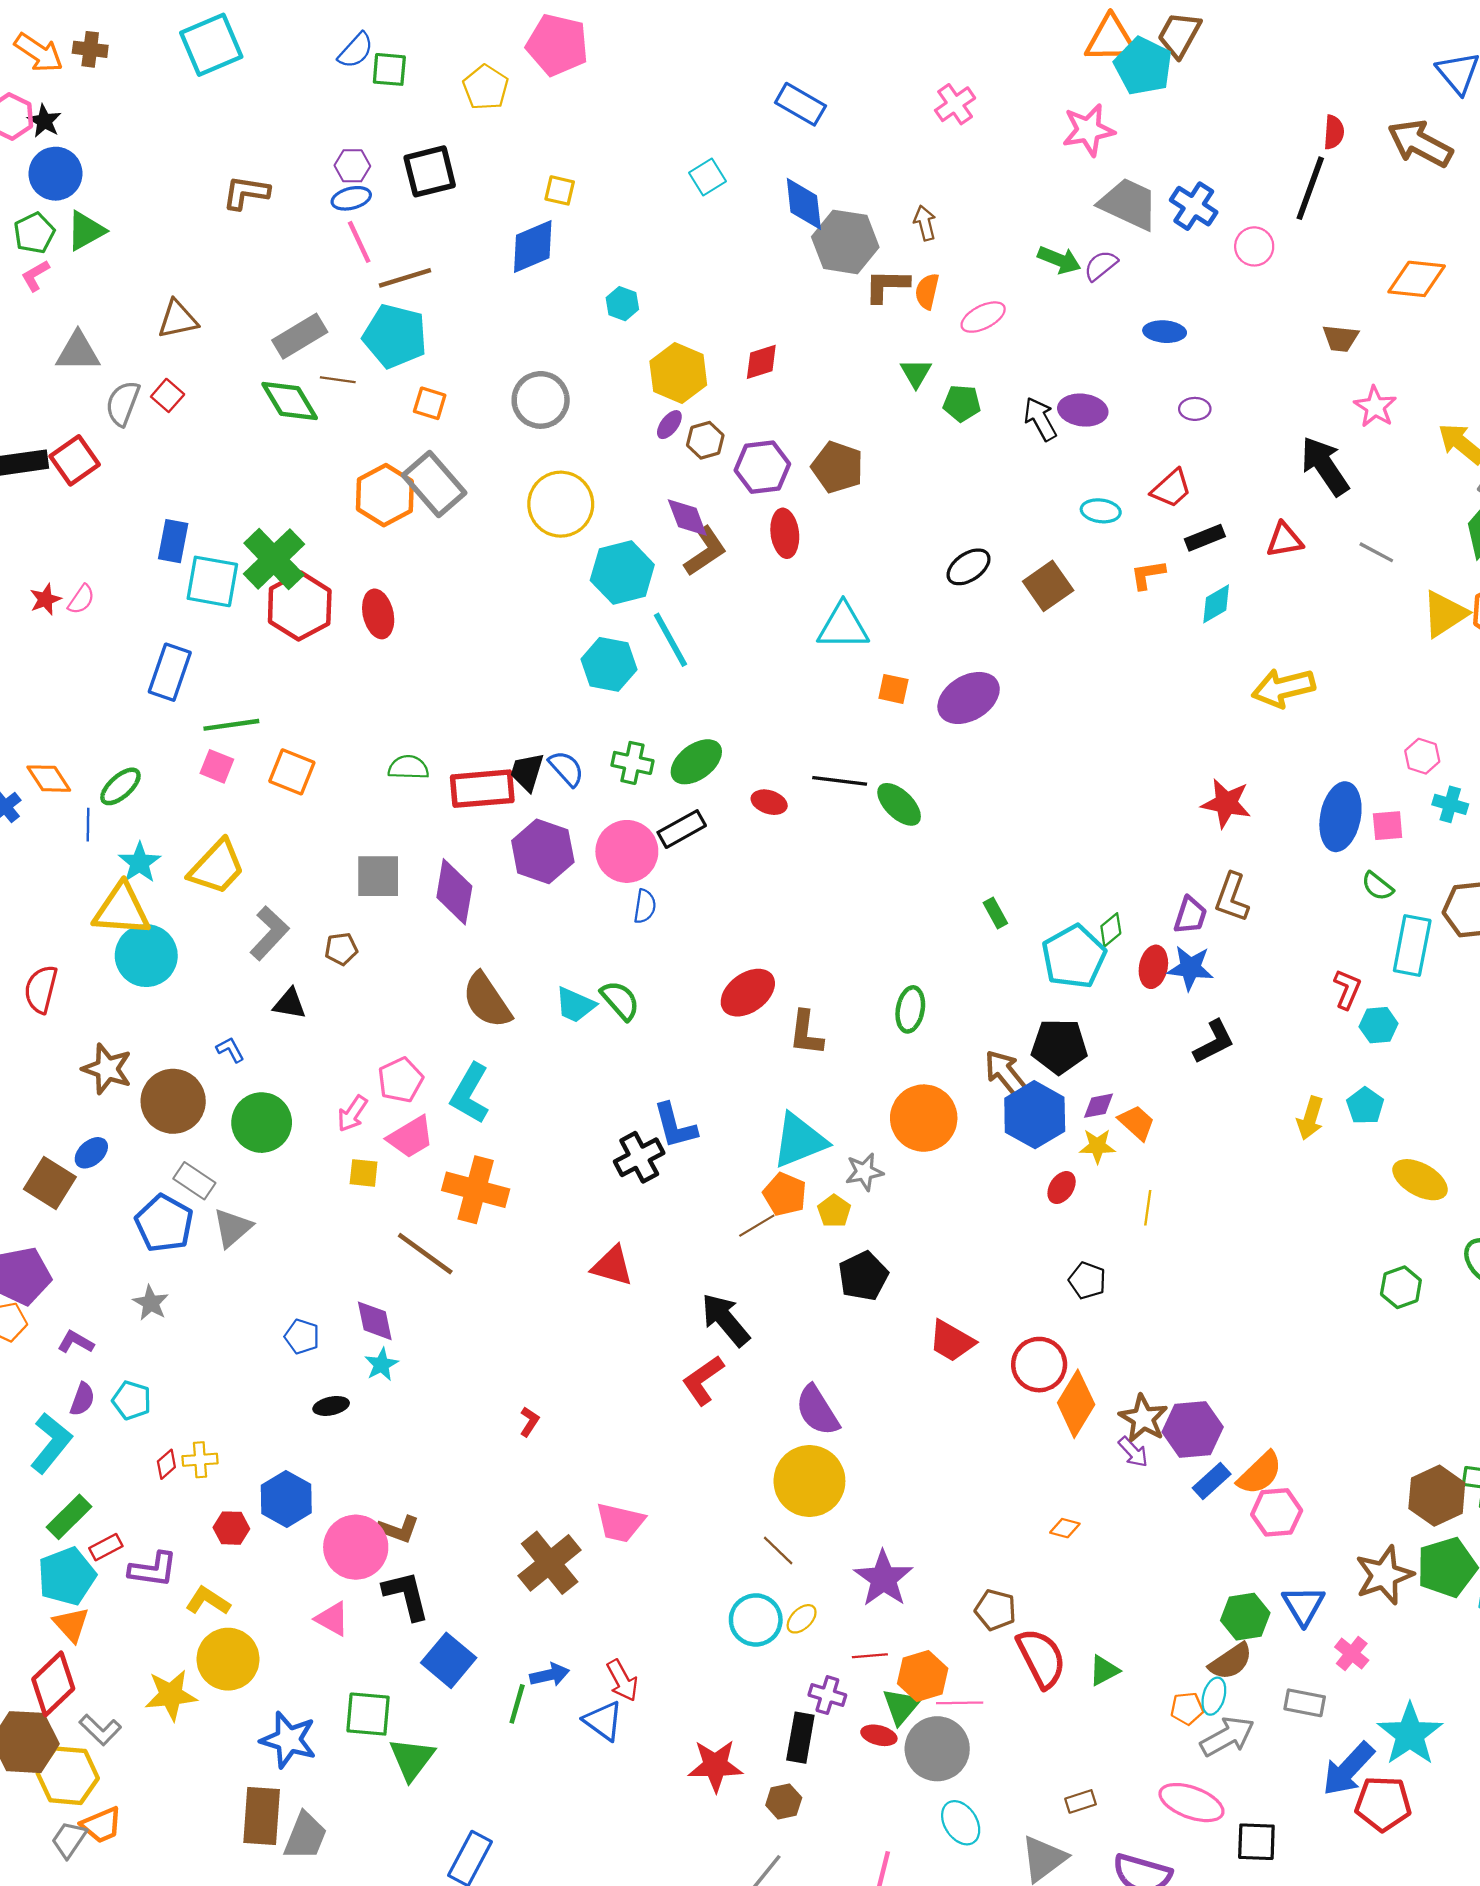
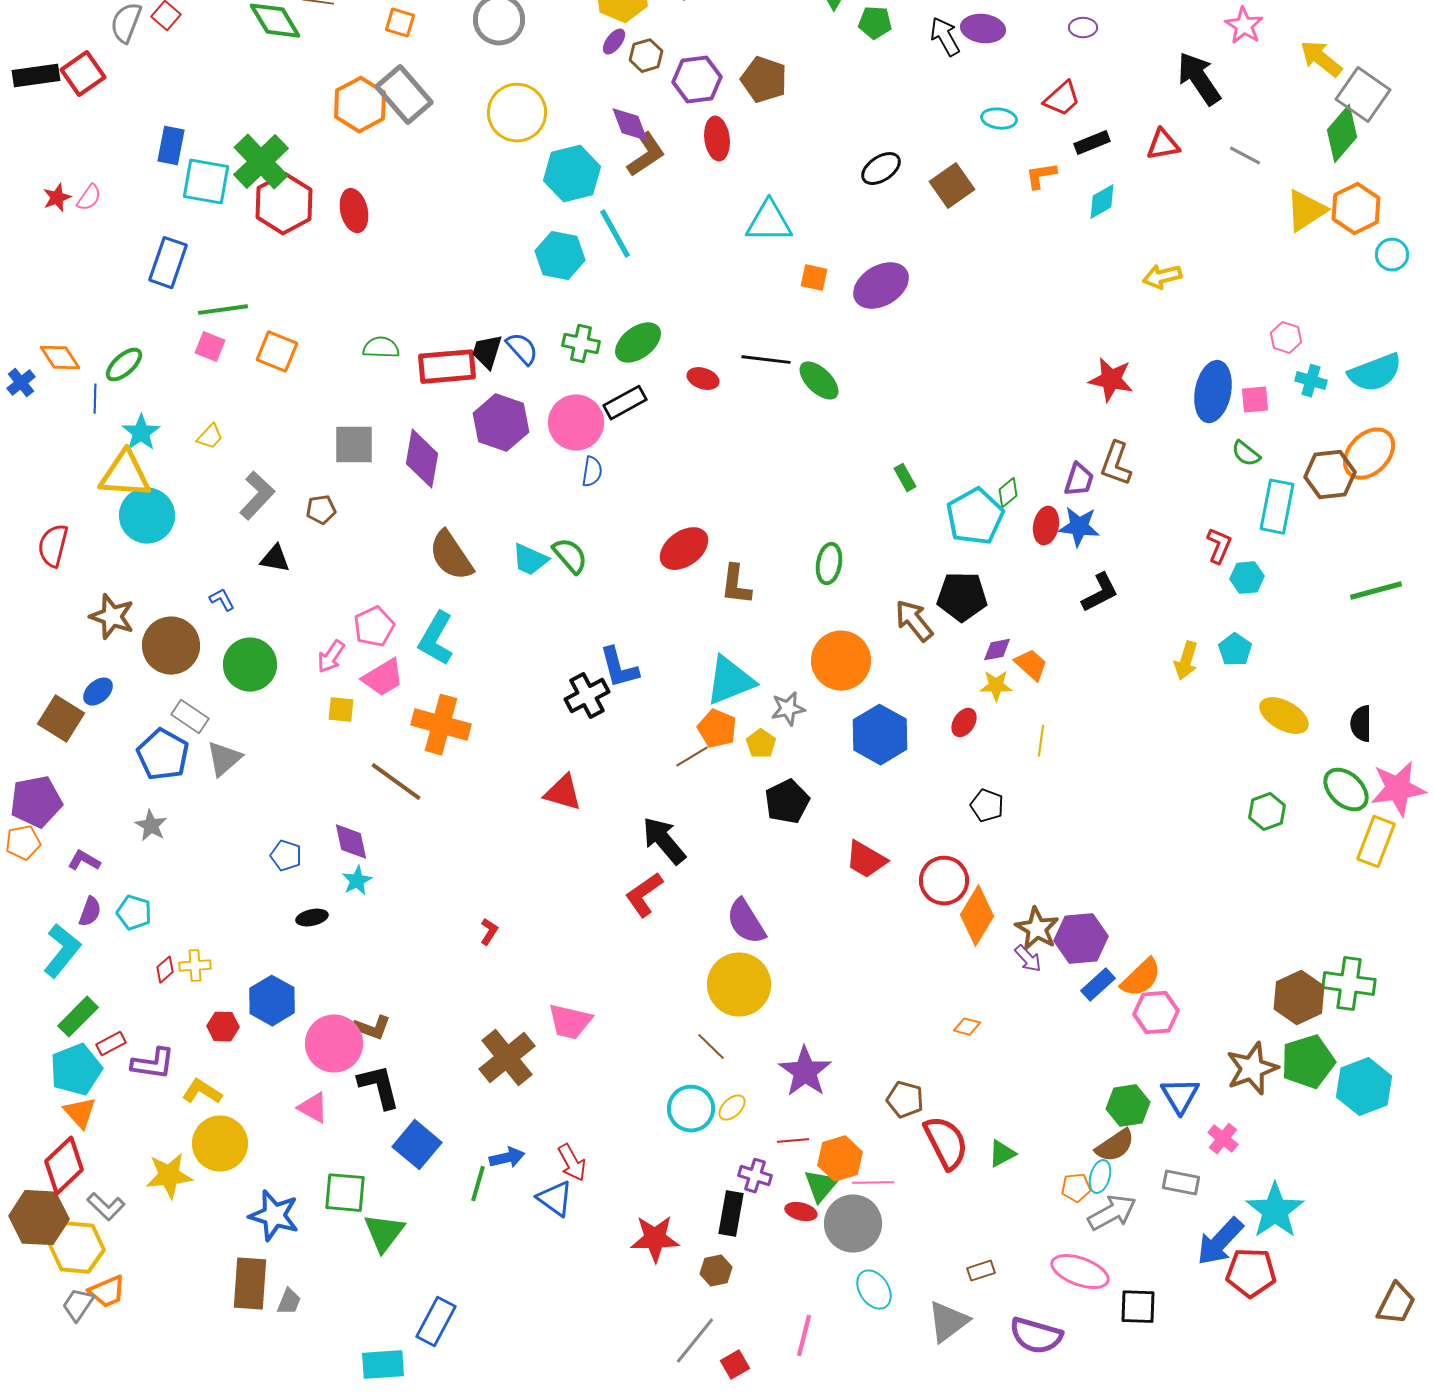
yellow arrow: (1283, 688) -> (1162, 277), size x0.7
yellow trapezoid: (217, 867) -> (210, 437), size x0.5
blue hexagon: (1035, 1115) -> (880, 735), moved
gray trapezoid: (305, 1836) -> (289, 1302), size x0.6

